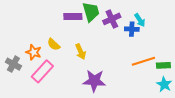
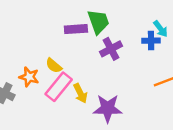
purple cross: (112, 19) -> (111, 49), moved
yellow arrow: (81, 52) -> (80, 93), moved
pink rectangle: (42, 71) -> (59, 87), moved

